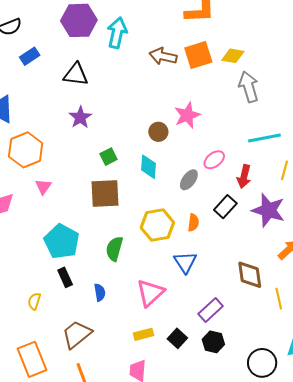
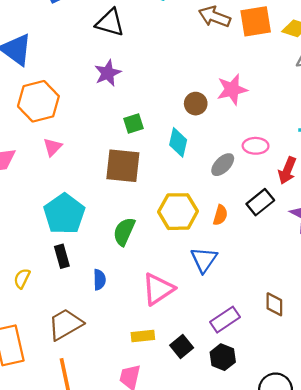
pink ellipse: (214, 160) -> (256, 146), turned 30
brown diamond: (250, 275) -> (274, 304), moved, size x0.7

